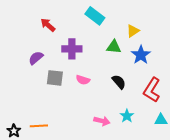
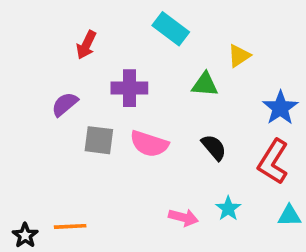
red arrow: (48, 25) -> (86, 45), turned -105
blue star: (141, 55) -> (280, 108), moved
pink semicircle: (83, 80) -> (149, 144), size x1.5

